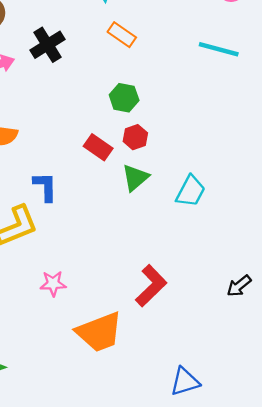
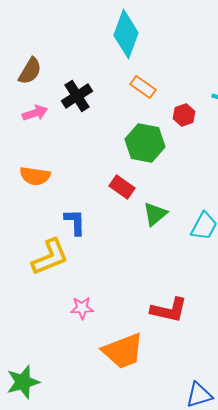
green hexagon: (124, 98) -> (145, 143), size x1.5
red hexagon: (135, 137) -> (184, 115), moved
red L-shape: (151, 286) -> (169, 310), turned 57

